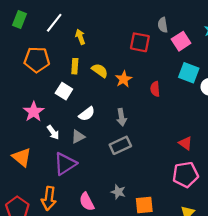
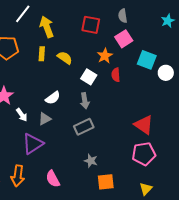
yellow arrow: (80, 37) -> (47, 27), size x1.5
pink square: (181, 41) -> (124, 39), moved
red square: (140, 42) -> (91, 25), moved
orange star: (124, 79) -> (105, 56), moved
white square: (64, 91) -> (89, 77), moved
red triangle: (185, 143) -> (144, 125), size x1.5
gray star: (118, 192) -> (91, 161), moved

